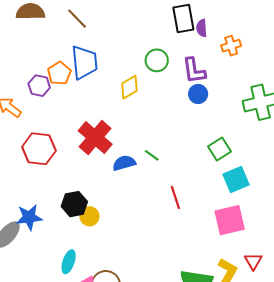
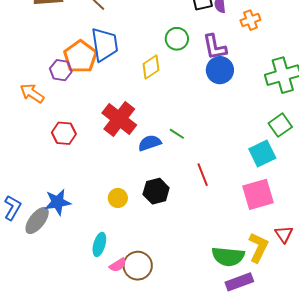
orange pentagon: (59, 73) -> (80, 57), size x1.4
blue circle: (198, 94) -> (220, 70), size x1.4
red hexagon: (39, 149) -> (64, 133), size x0.7
green square: (220, 149) -> (280, 125), moved
black hexagon: (74, 204) -> (156, 191), moved

